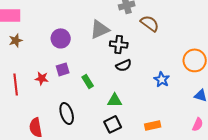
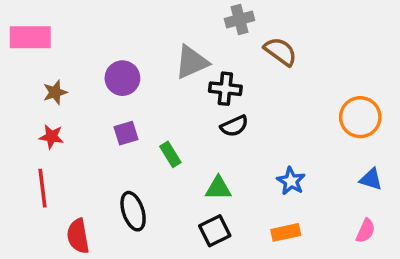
brown star: (16, 40) -> (55, 92), moved
red star: (42, 78) -> (51, 137), moved
blue star: (162, 79) -> (291, 181), moved
red line: (16, 84) -> (43, 188), moved

